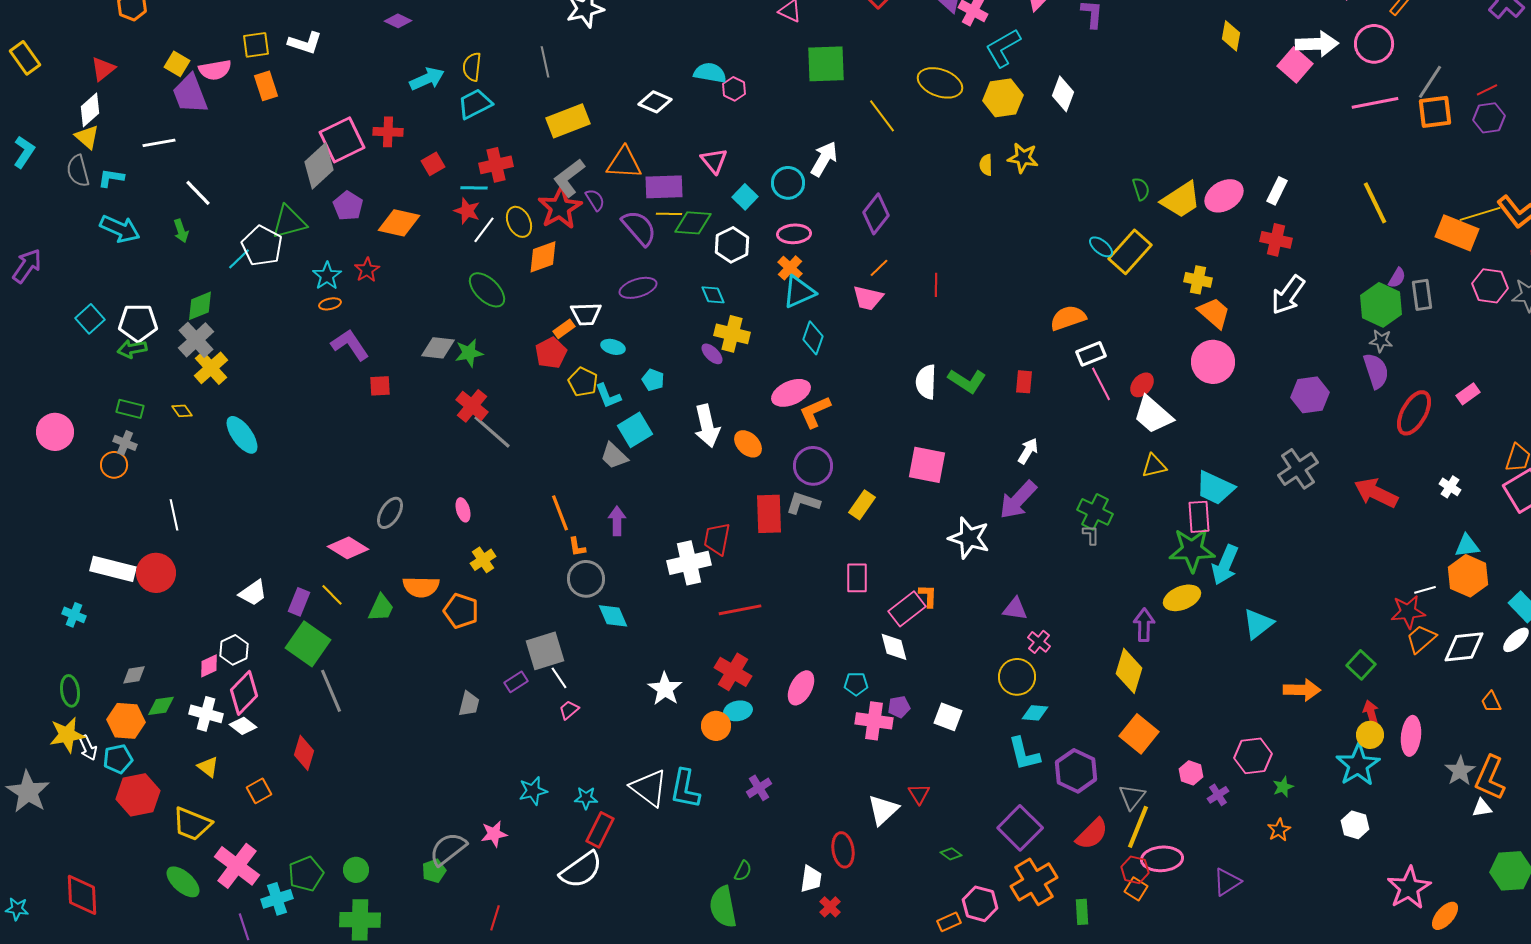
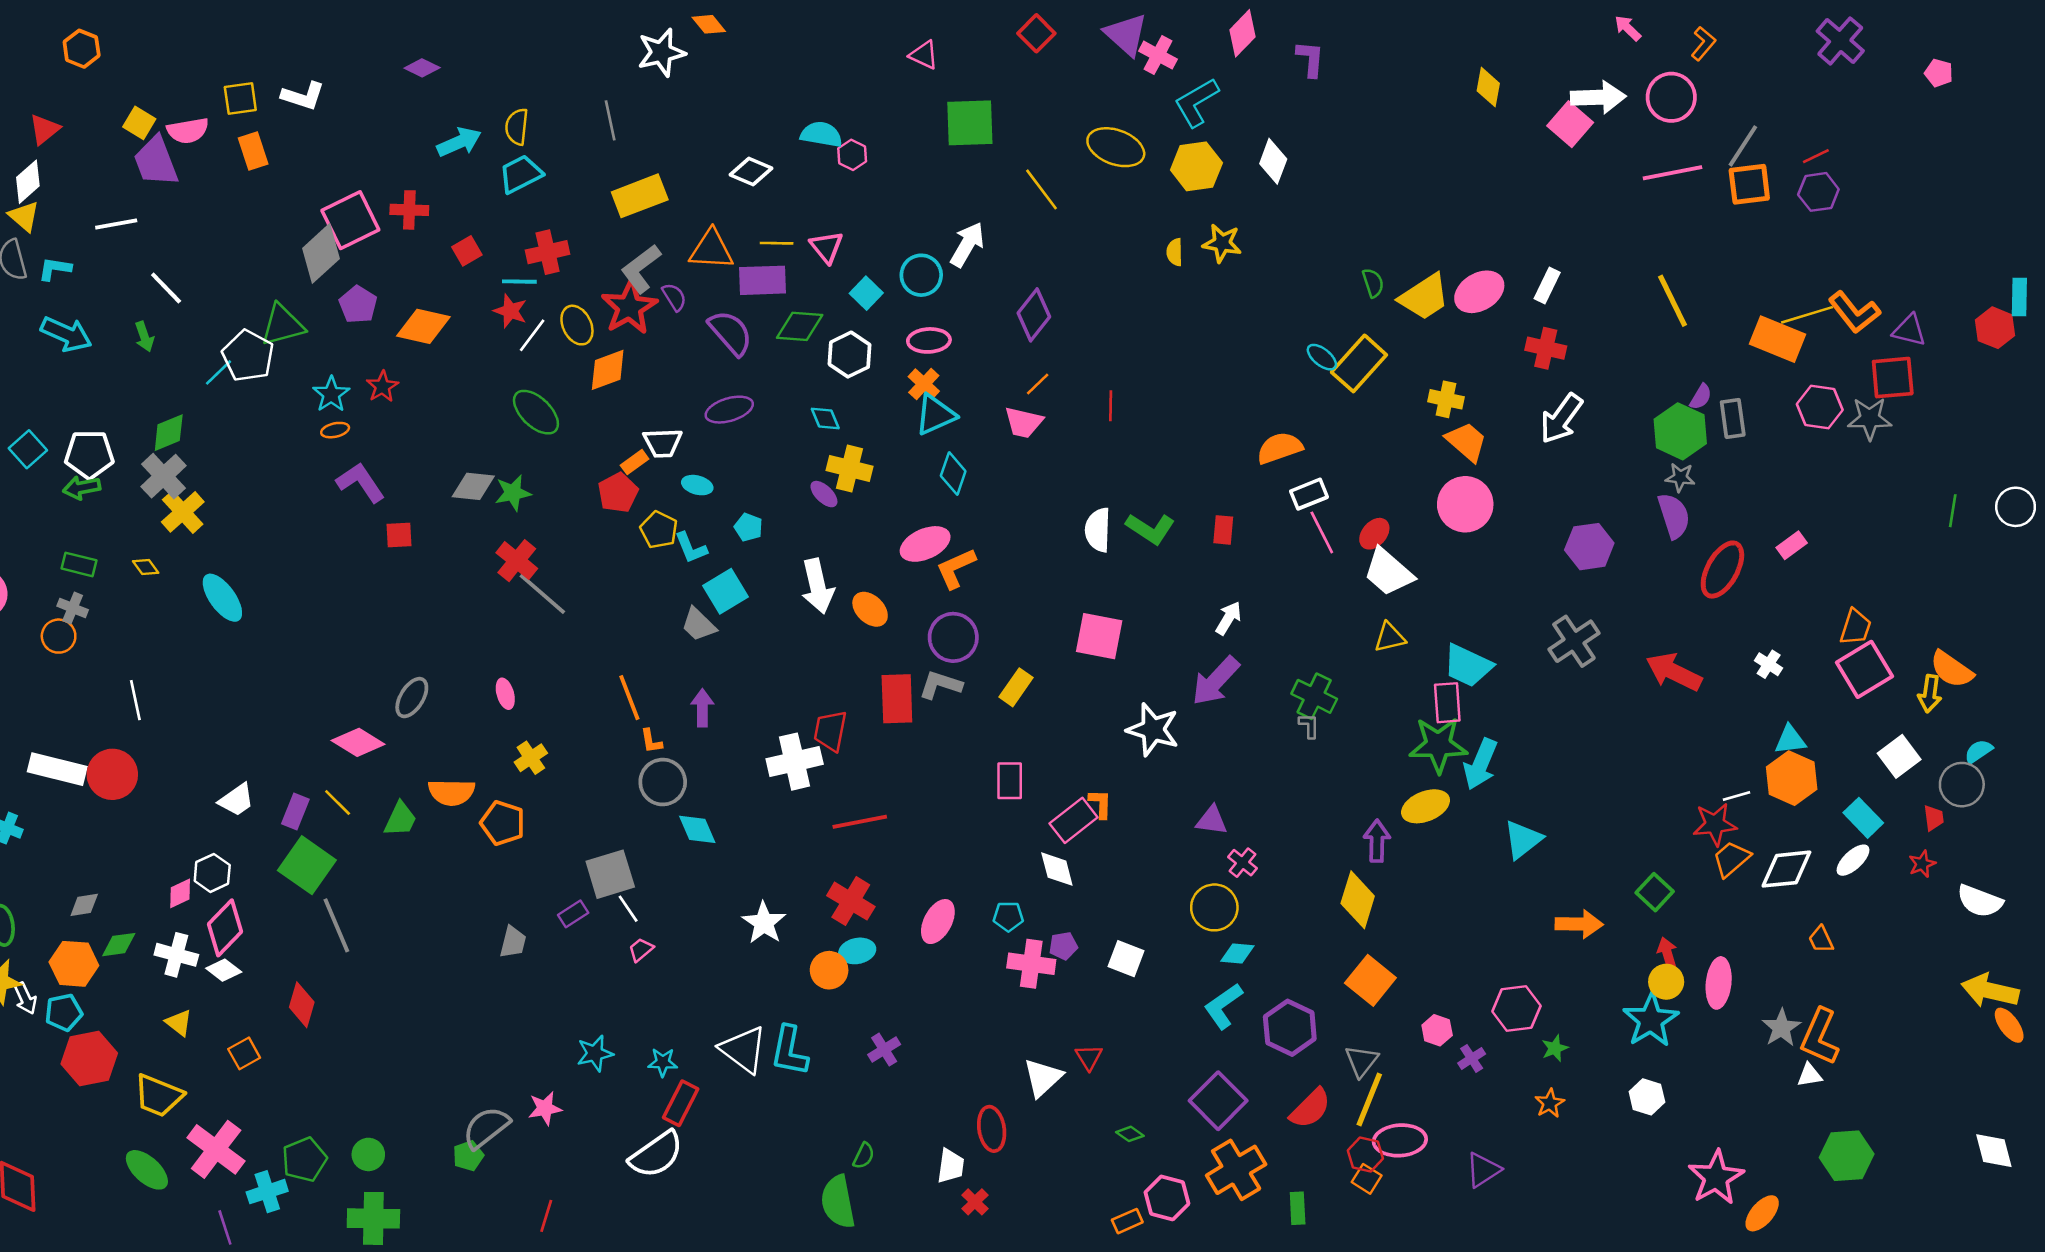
yellow line: (669, 214) -> (777, 243), moved
cyan L-shape: (1024, 754) -> (1223, 1006), turned 69

